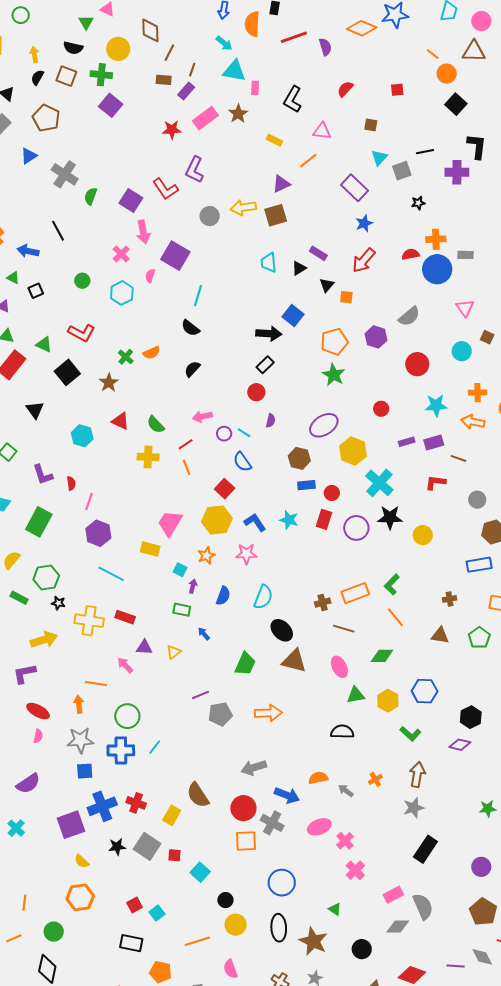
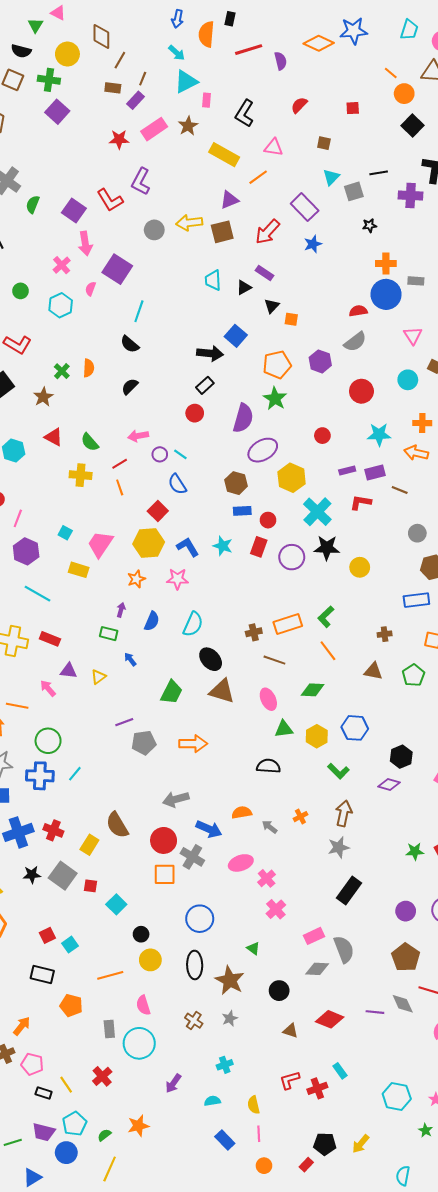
cyan triangle: (234, 71) -> (186, 82), turned -40
yellow rectangle: (274, 140) -> (224, 155), size x1.8
red semicircle: (410, 254) -> (358, 311), moved
red arrow: (364, 260) -> (267, 232), moved
orange semicircle: (152, 353) -> (89, 368), turned -66
purple semicircle: (271, 421) -> (243, 418), moved, size x2.0
red L-shape: (435, 482) -> (361, 502), moved
cyan square: (180, 570) -> (65, 533), moved

